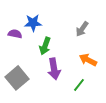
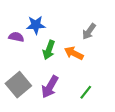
orange arrow: (88, 60) -> (74, 53), moved
purple arrow: (54, 69) -> (50, 87), moved, turned 40

